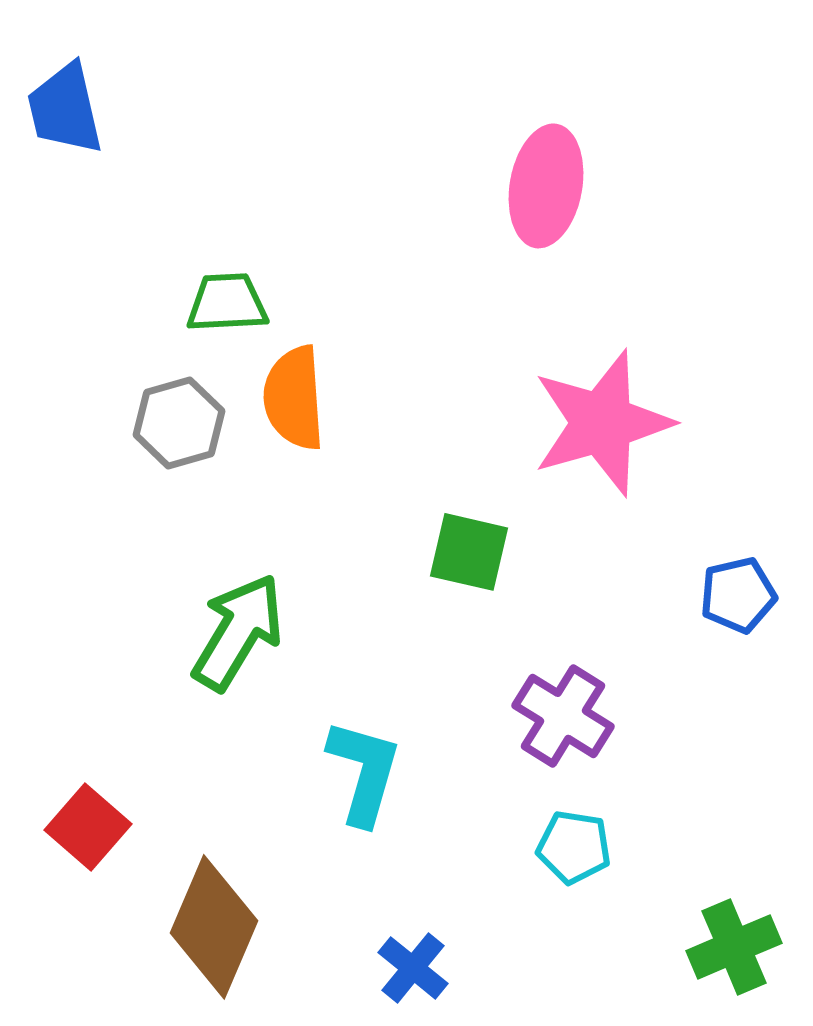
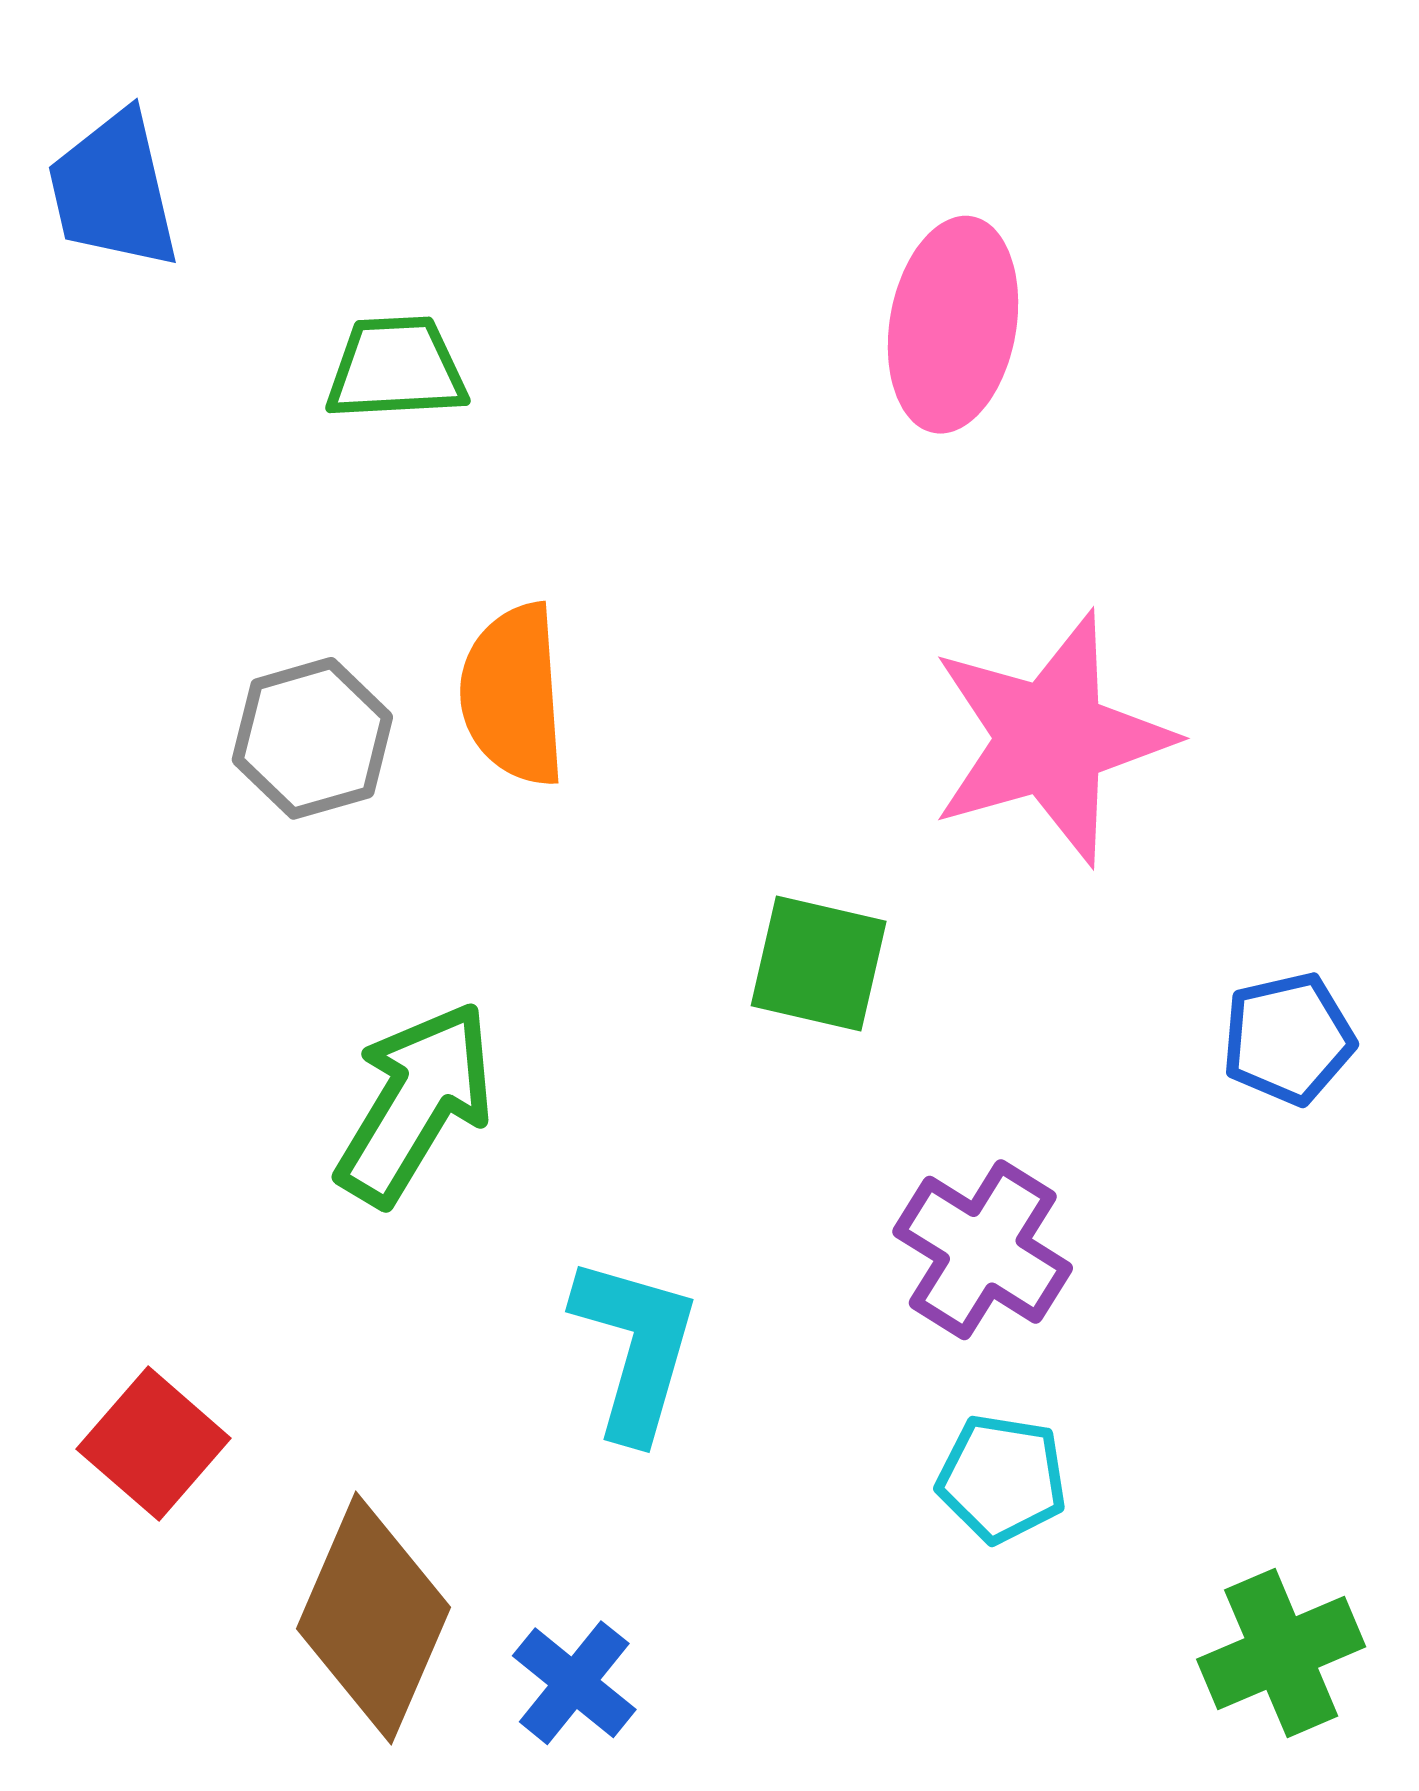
green trapezoid: (227, 303) -> (396, 368), moved
blue cross: (413, 968) -> (574, 1683), moved

